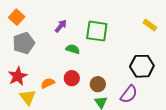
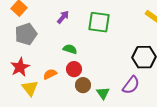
green semicircle: (73, 49) -> (70, 49), moved
brown circle: (98, 84) -> (83, 85), moved

